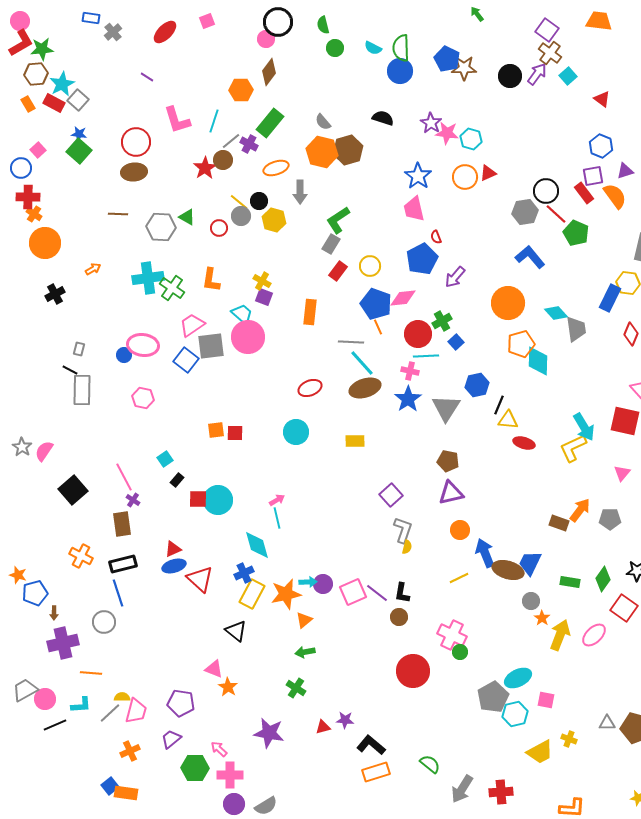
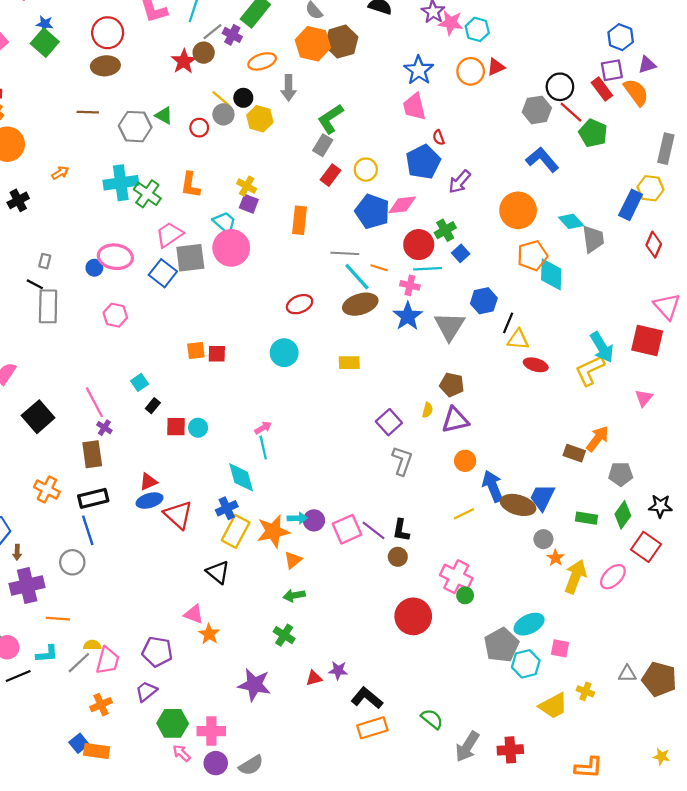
orange line: (378, 327) -> (379, 268), moved, turned -49
cyan circle: (218, 500) -> (198, 428), size x0.6
gray pentagon: (610, 519) -> (621, 474), moved
yellow semicircle: (407, 547) -> (428, 410), moved
pink arrow: (219, 749) -> (182, 753), moved

